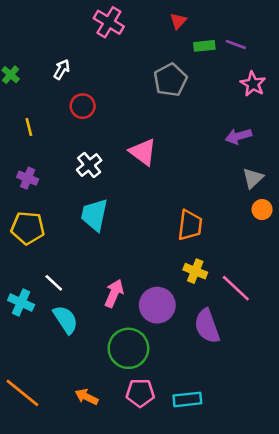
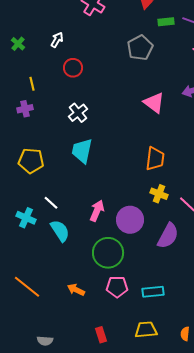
pink triangle: (143, 152) -> (154, 103), moved
purple cross: (28, 178) -> (25, 109), moved, turned -35
purple semicircle: (207, 326) -> (168, 236), turned -132

